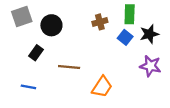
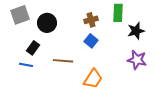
blue square: (125, 37) -> (91, 41), moved
blue line: (28, 87) -> (26, 65), moved

